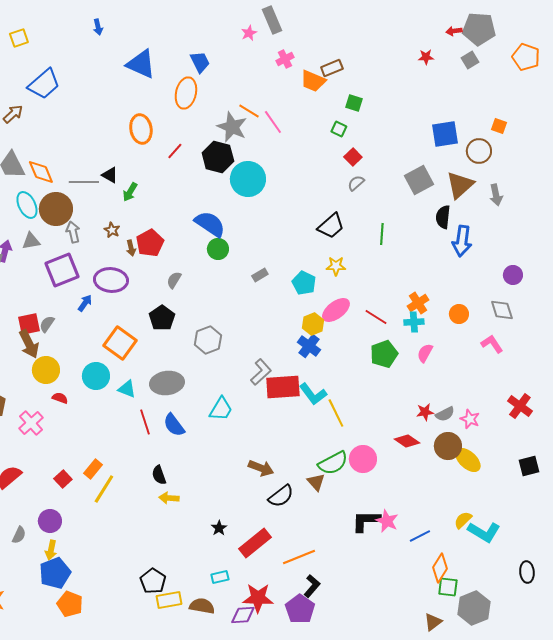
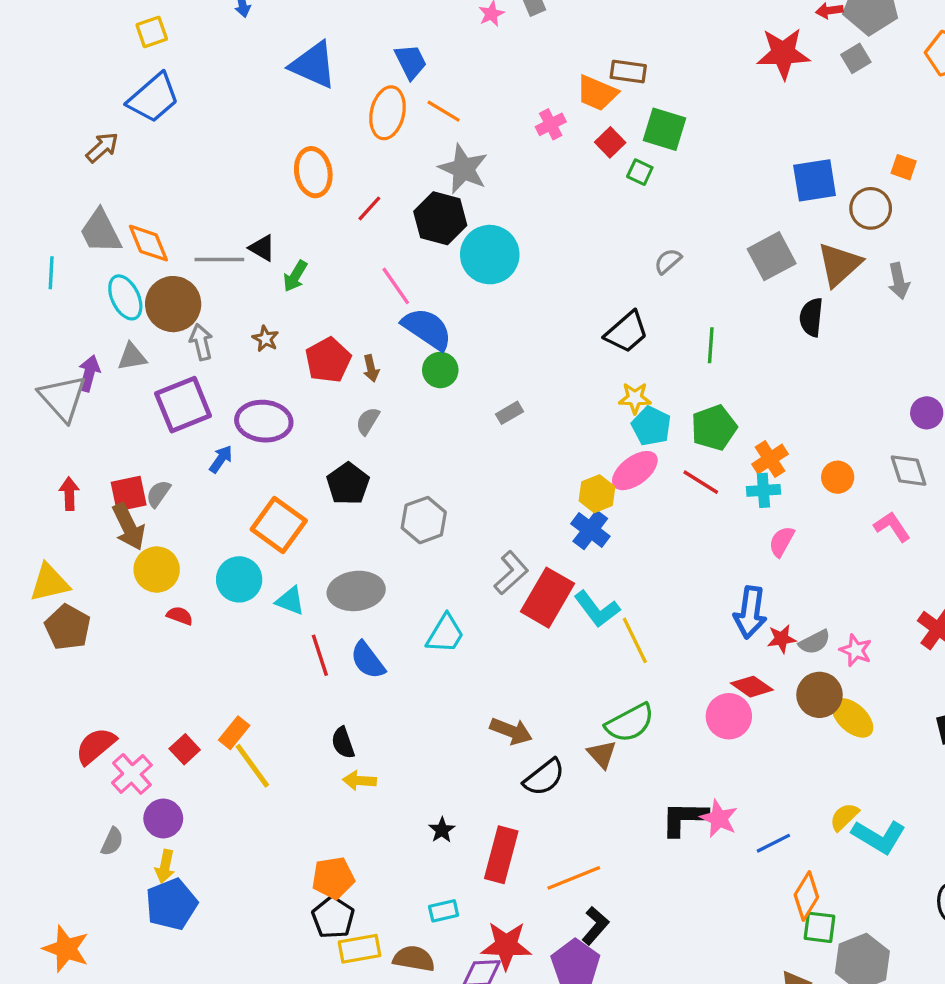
yellow square: (19, 38) -> (152, 32), moved
red star: (426, 57) -> (783, 53), size x2.0
pink cross: (285, 59) -> (551, 124), moved
brown rectangle: (332, 68) -> (628, 72), turned 30
green square: (354, 103) -> (665, 129), size x1.5
orange line: (249, 111) -> (444, 111), moved
pink line: (273, 122) -> (396, 286), moved
red square: (353, 157) -> (610, 142), moved
blue arrow: (462, 241) -> (750, 612), moved
brown arrow: (131, 248) -> (371, 368), moved
cyan pentagon: (304, 283) -> (651, 426), moved
green pentagon: (384, 354) -> (714, 428), moved
red rectangle: (283, 387) -> (547, 598), turned -56
pink cross: (31, 423) -> (132, 774), moved
pink circle: (363, 459) -> (729, 716), moved
yellow line: (104, 489) -> (252, 766), turned -68
red rectangle: (255, 543) -> (501, 855), turned -36
orange pentagon: (70, 604) -> (333, 878), moved, turned -30

